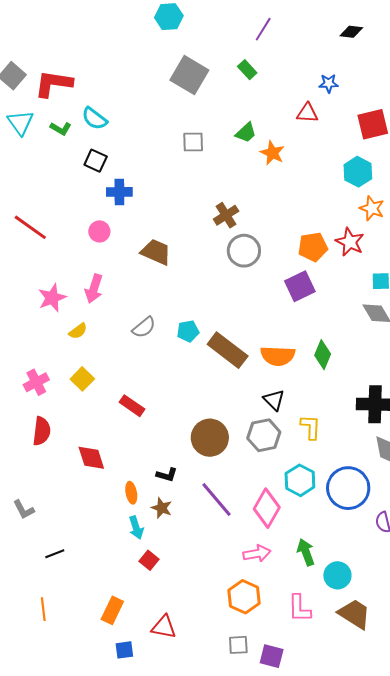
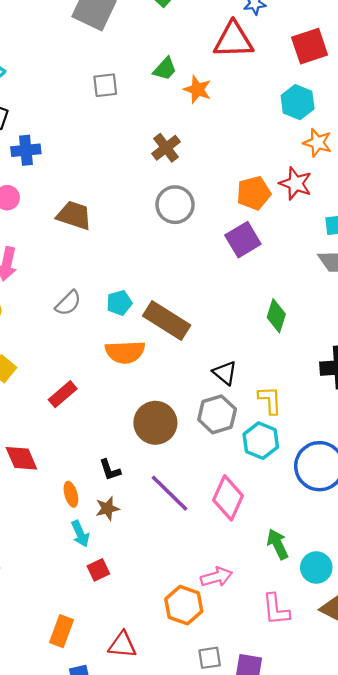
red triangle: (307, 113) -> (233, 40), size x1.6
brown cross: (226, 215) -> (166, 148), moved
orange semicircle: (278, 356) -> (125, 352), moved
red rectangle: (132, 406) -> (63, 394), turned -70
black L-shape: (167, 475) -> (110, 470), turned 60
cyan hexagon: (300, 480) -> (261, 441), moved
brown star: (162, 508) -> (107, 508), turned -30
pink arrow: (257, 553) -> (216, 577), moved
red square: (149, 560) -> (98, 570), turned 30
orange hexagon: (244, 597) -> (184, 605), moved

